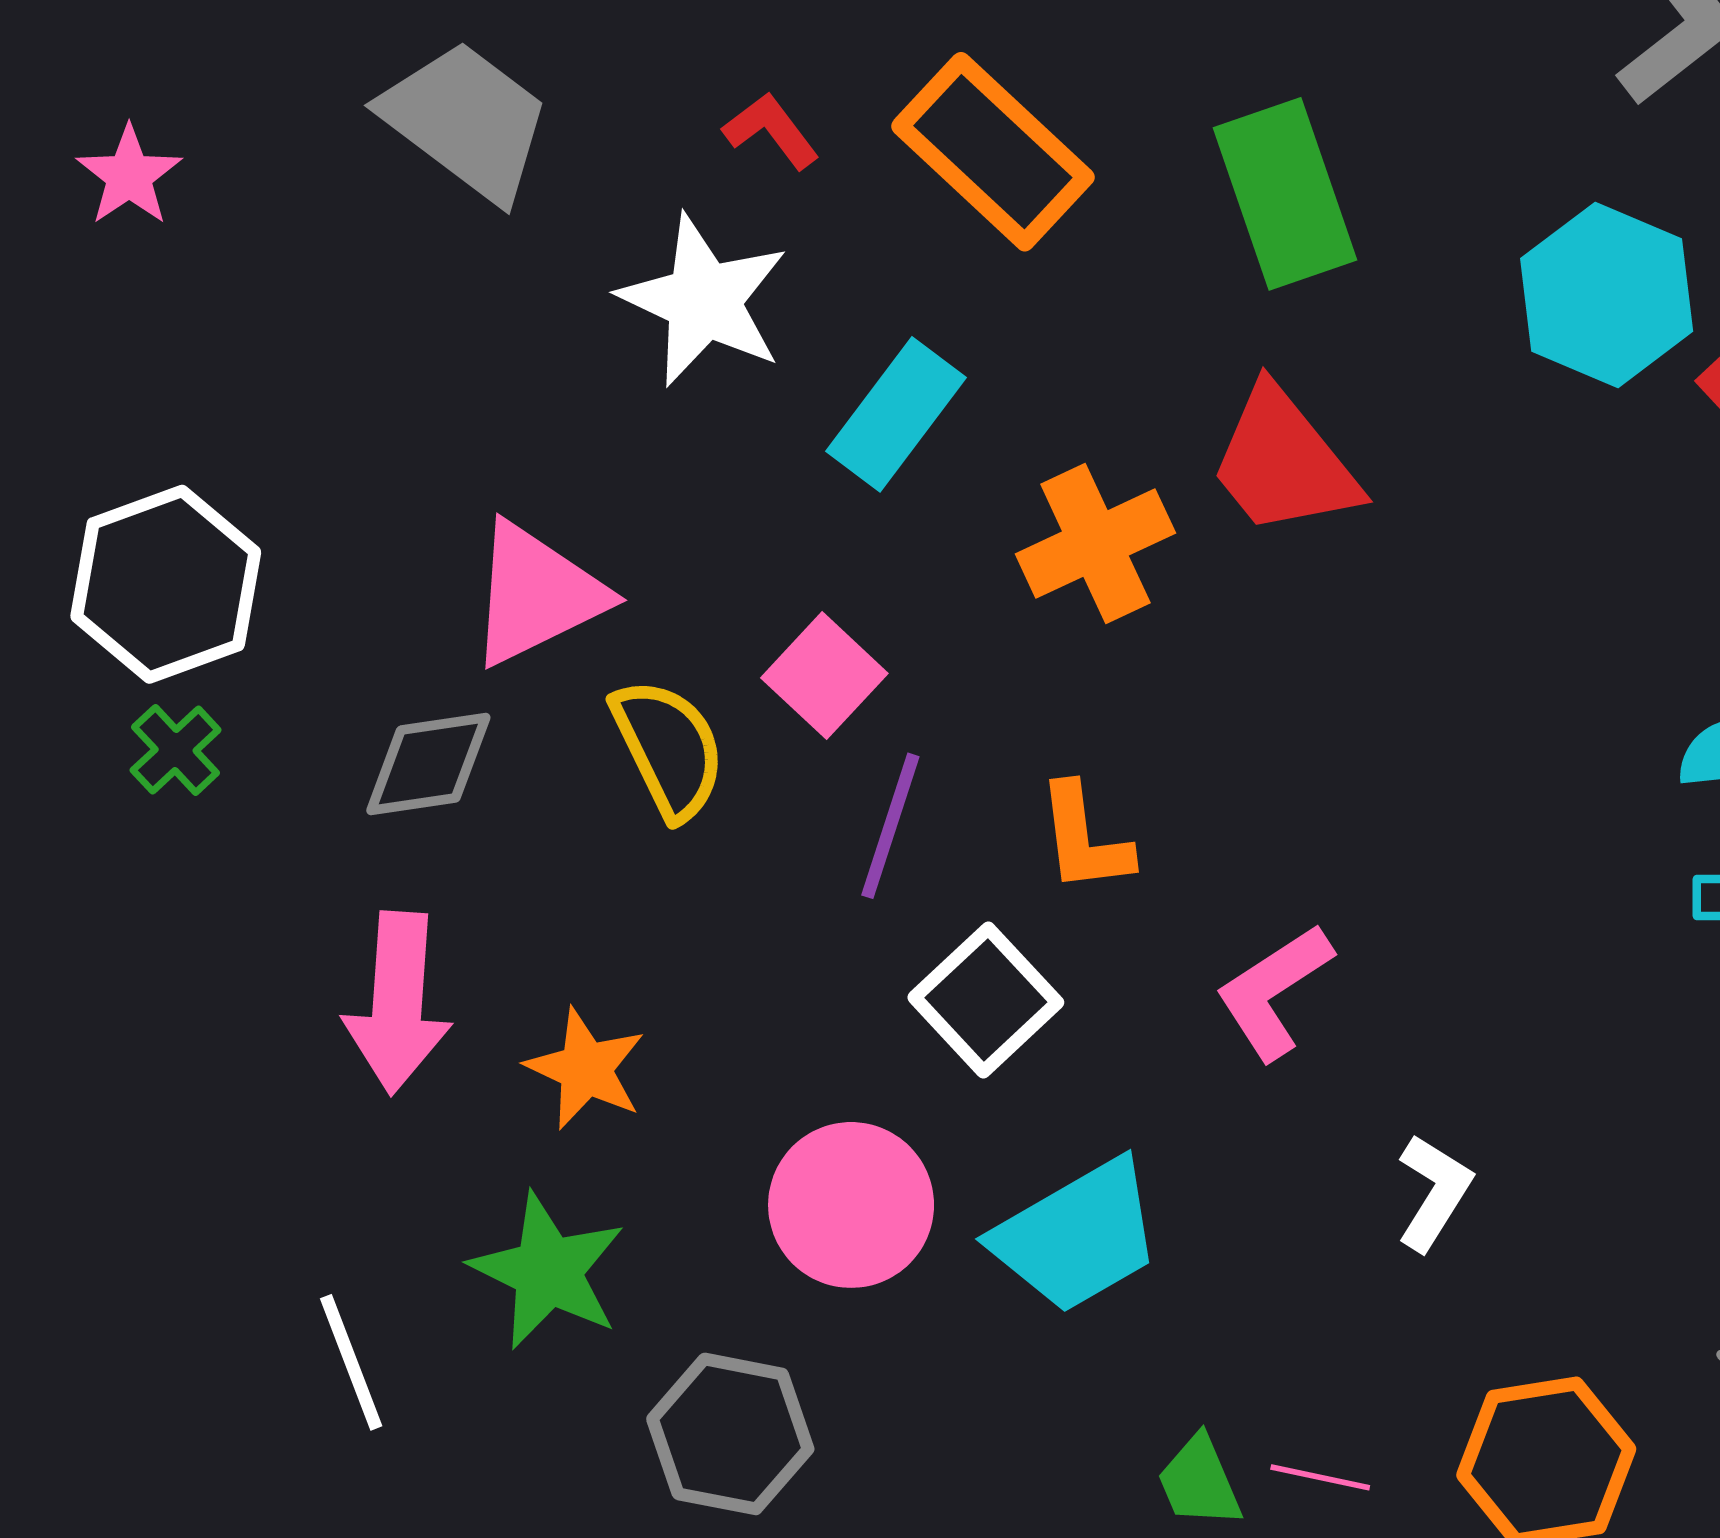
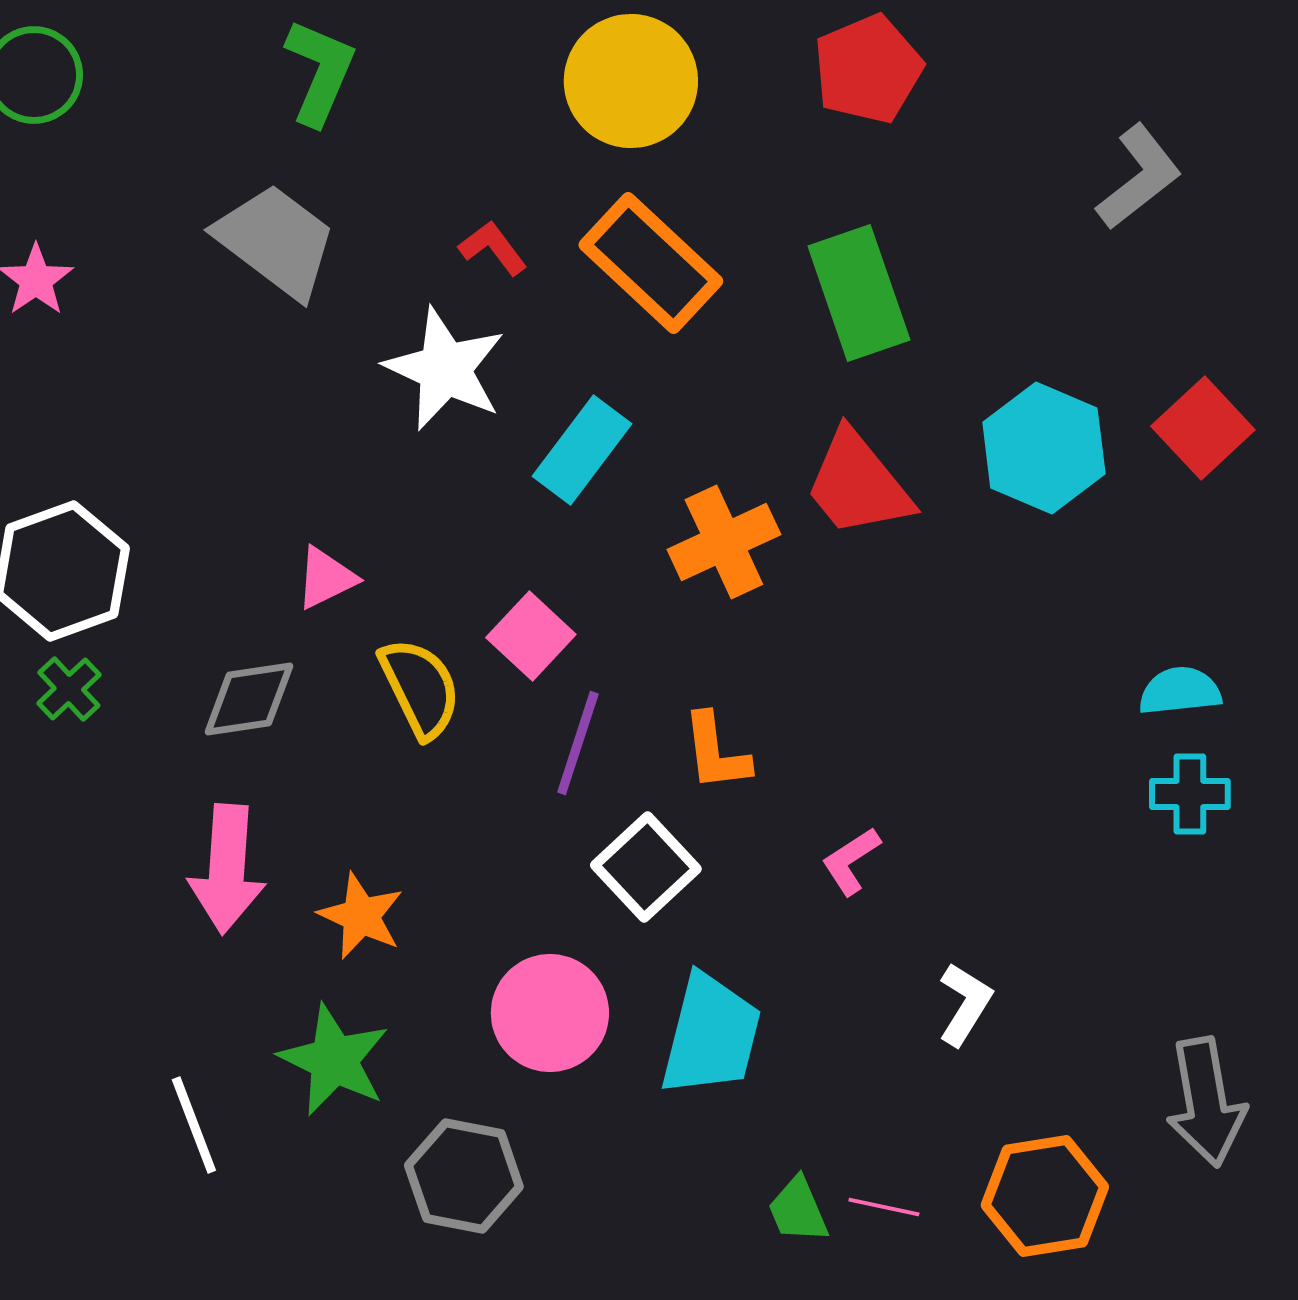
cyan hexagon: (1607, 295) -> (1044, 448), moved
pink triangle: (536, 594) -> (326, 578), size x0.6
pink L-shape: (1274, 992) -> (851, 861), size x0.7
cyan trapezoid: (1077, 1236) -> (711, 1035), turned -46

